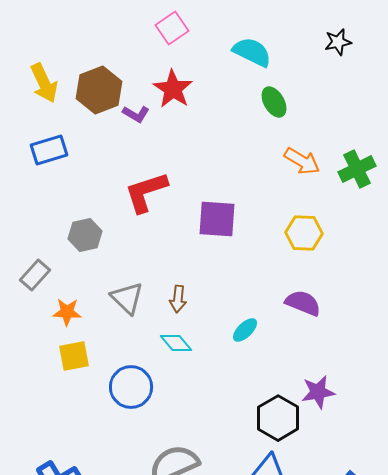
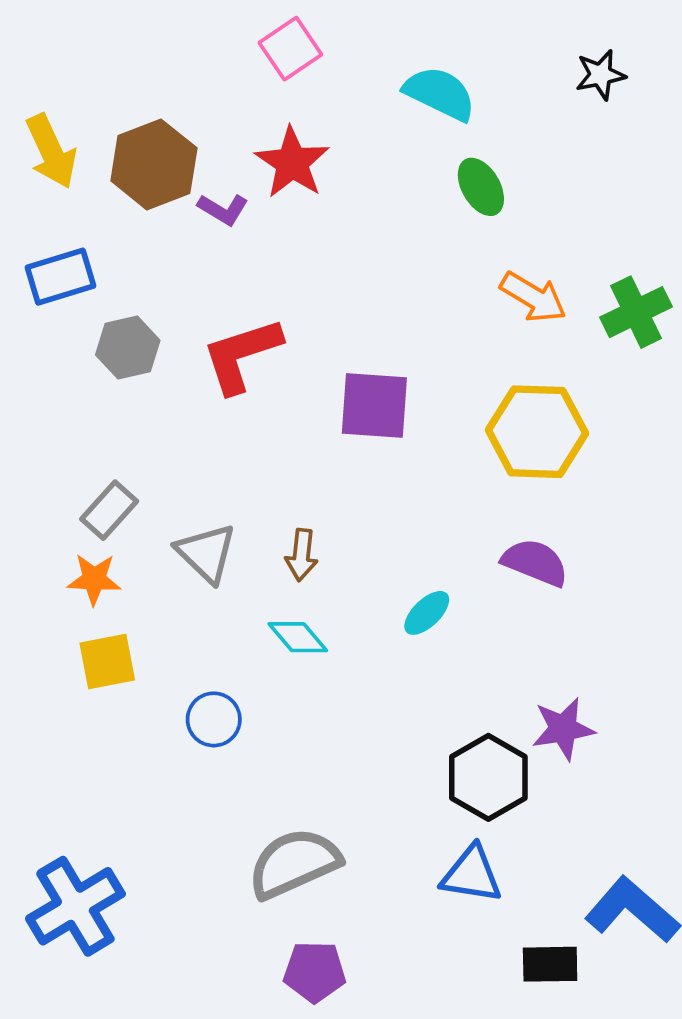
yellow hexagon: (304, 233) -> (537, 432), size x1.4
gray hexagon: (85, 235) -> (128, 348), moved
gray rectangle: (35, 275) -> (109, 510), moved
blue circle: (131, 387) -> (214, 719), size x0.7

